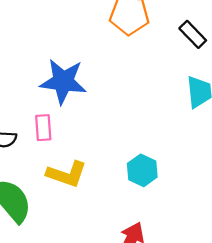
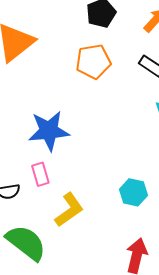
yellow L-shape: (67, 174) -> (69, 210), turned -42

